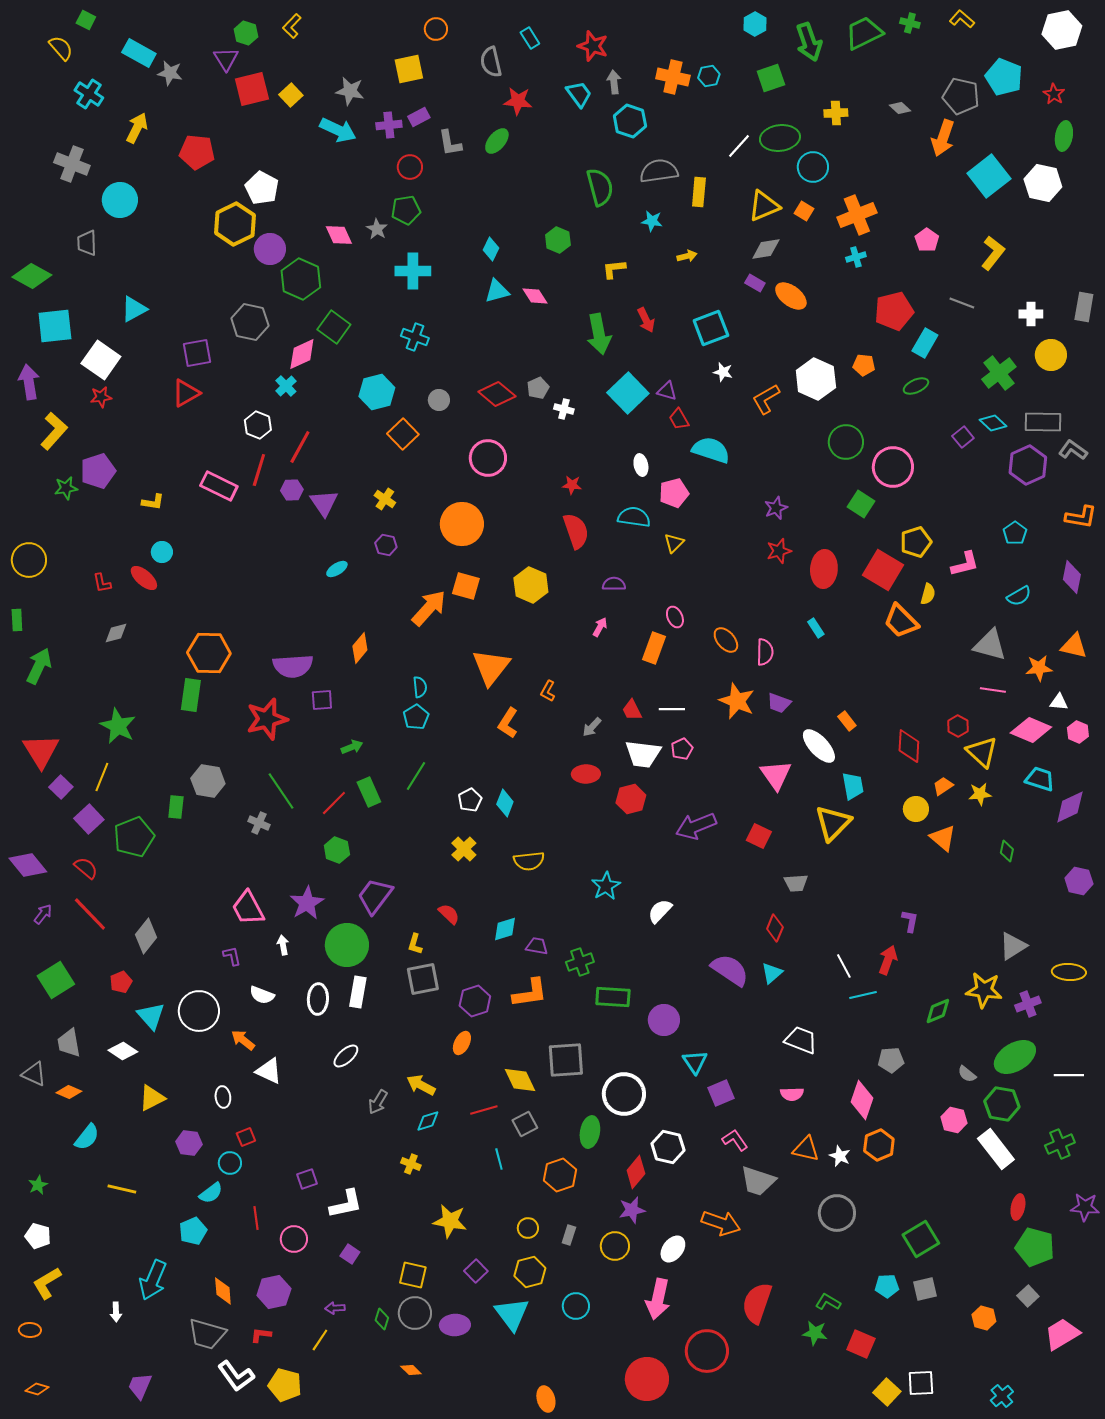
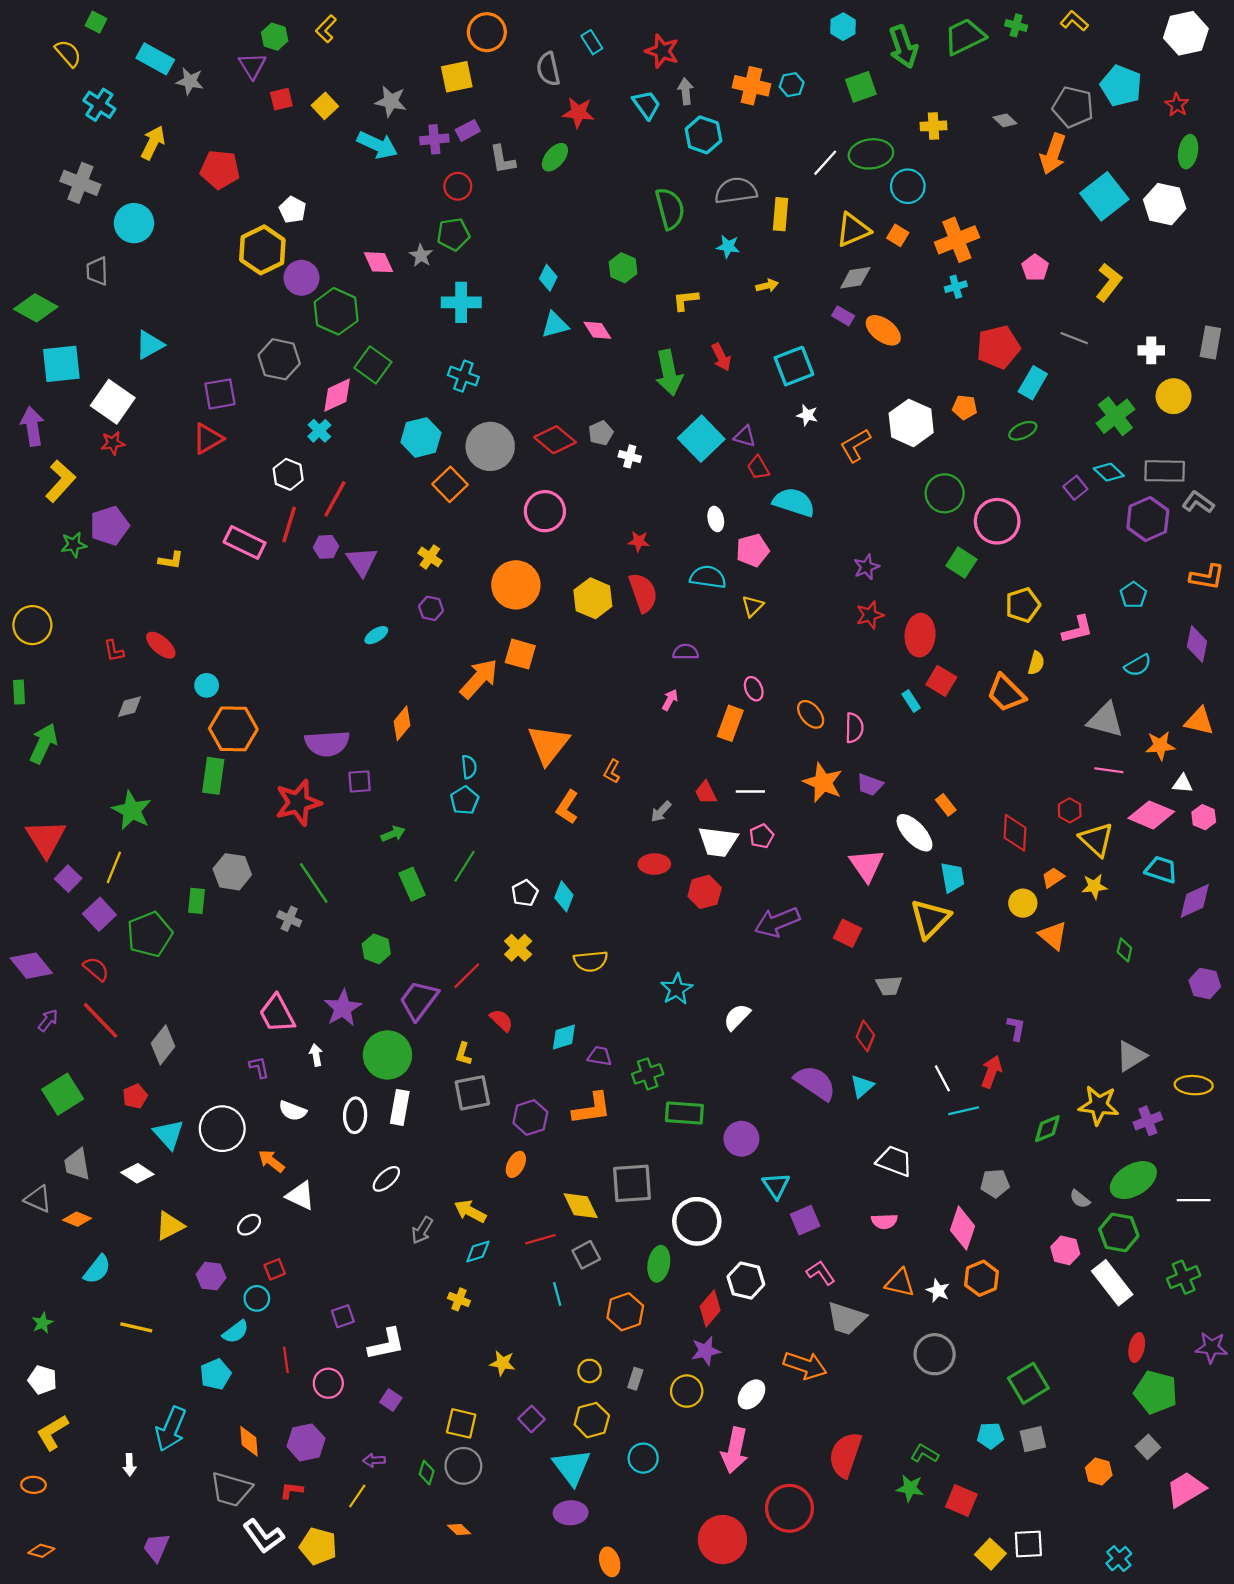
orange circle: (436, 29) -> (487, 32), size x1.5
red square: (252, 89) -> (281, 99), size x0.6
white pentagon: (262, 188) -> (293, 210), size x0.7
gray circle: (439, 400) -> (490, 446), size x2.0
cyan circle: (162, 552) -> (207, 685), moved
red square: (883, 570) -> (941, 681), moved, size x0.7
yellow hexagon: (531, 585) -> (593, 598), moved
red line: (334, 803) -> (467, 976), moved
white ellipse: (223, 1097) -> (249, 1225), turned 60
yellow star: (450, 1221) -> (502, 1363), size x0.7
purple ellipse: (455, 1325) -> (571, 1513), moved

